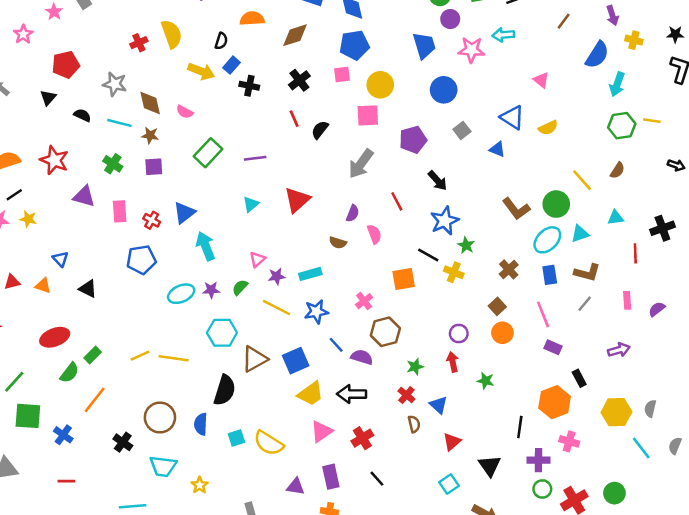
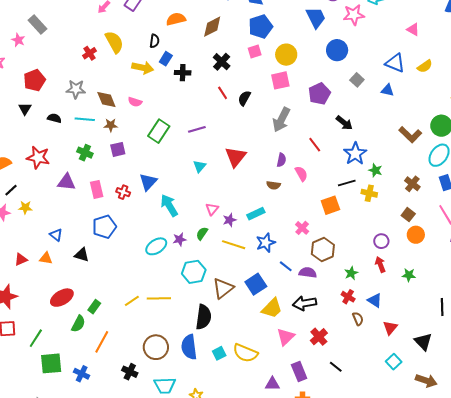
black line: (428, 255) -> (347, 183), turned -36
blue pentagon: (141, 260) -> (104, 227), moved
blue semicircle: (201, 424) -> (189, 347), size x1.4

